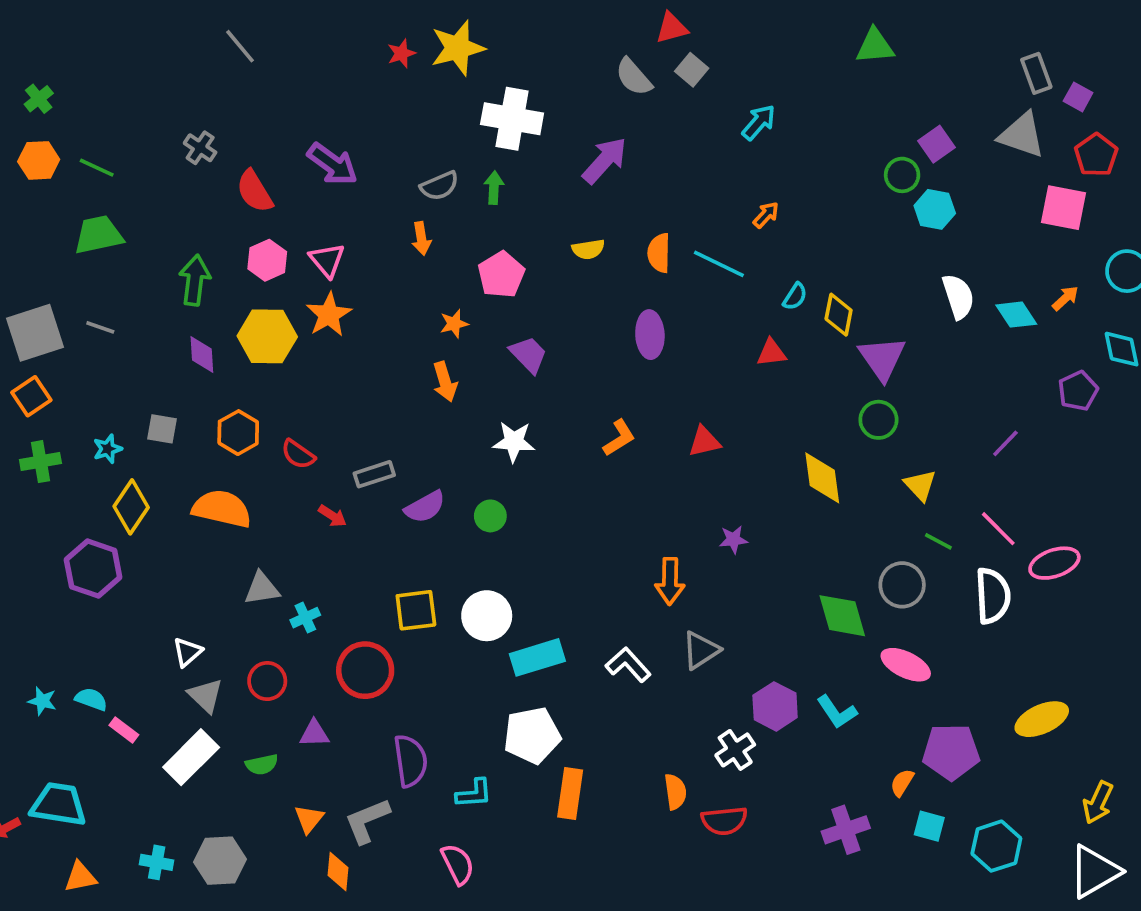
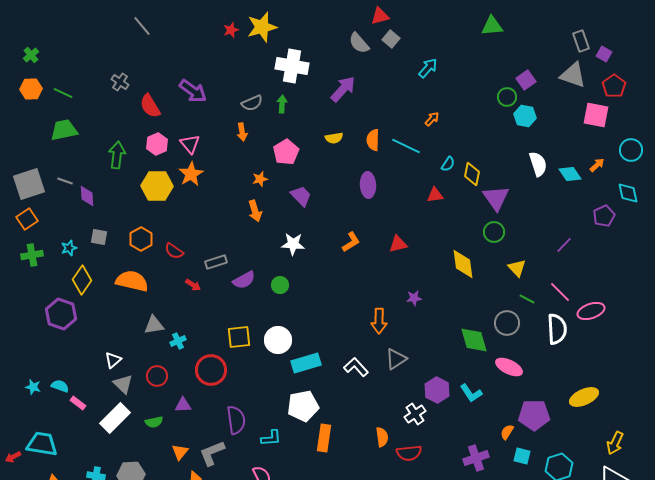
purple diamond: (202, 355) -> (87, 196), moved

